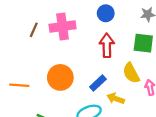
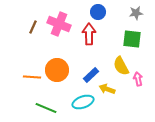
pink cross: (63, 27) -> (59, 24), turned 30
red arrow: (107, 45) -> (89, 34), moved
orange line: (19, 85) -> (32, 77), moved

